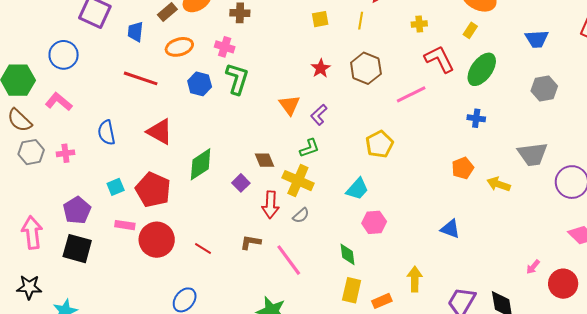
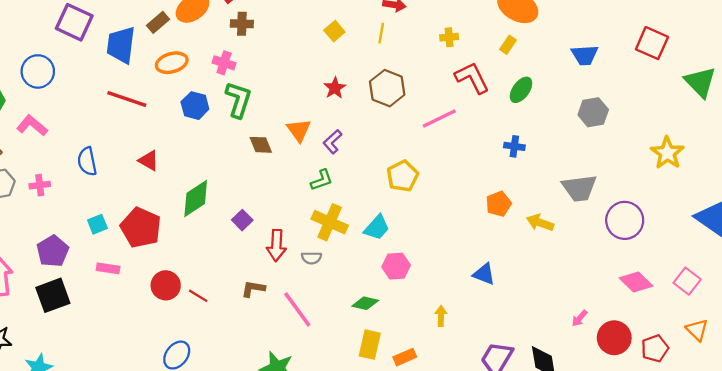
yellow square: (320, 19) -> (334, 31), turned -30
blue trapezoid: (135, 32) -> (121, 45), size x1.6
green ellipse: (482, 69) -> (521, 90), size x0.7
red triangle: (160, 132) -> (149, 161), size x0.7
brown diamond: (264, 160) -> (261, 145), moved
yellow cross: (298, 181) -> (330, 222), moved
gray semicircle: (301, 215) -> (311, 258), turned 42
red circle: (157, 240) -> (166, 285), moved, size x0.7
black square: (77, 249) -> (53, 295), turned -36
green diamond: (348, 254) -> (365, 303), turned -70
yellow arrow: (415, 279) -> (441, 316), moved, size x0.7

